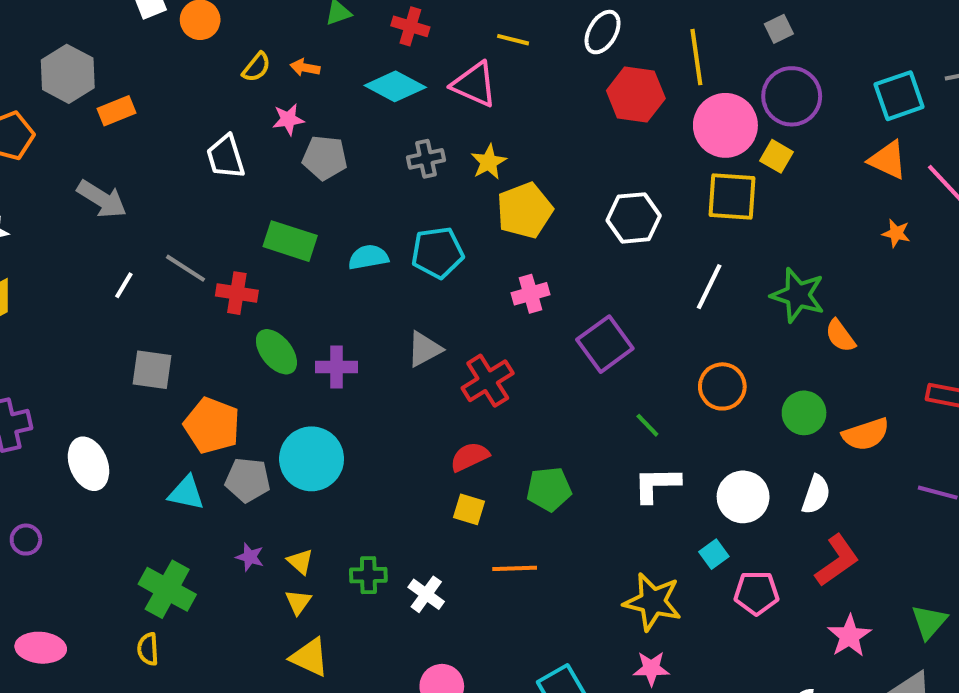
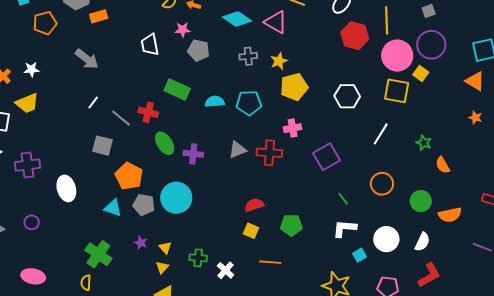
gray line: (185, 268) -> (121, 118), moved
green star: (798, 295) -> (424, 143), size x0.6
red cross: (488, 381) -> (269, 153), moved, turned 30
cyan square: (714, 554) -> (360, 255), moved

